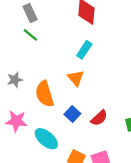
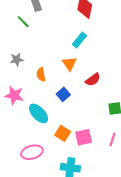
green line: (30, 35) -> (23, 22), moved
orange semicircle: (45, 94) -> (41, 74), size x0.6
red semicircle: (99, 118) -> (93, 80), moved

